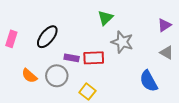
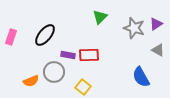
gray star: (122, 42) -> (134, 28), moved
orange semicircle: (29, 76) -> (31, 81), moved, turned -63

